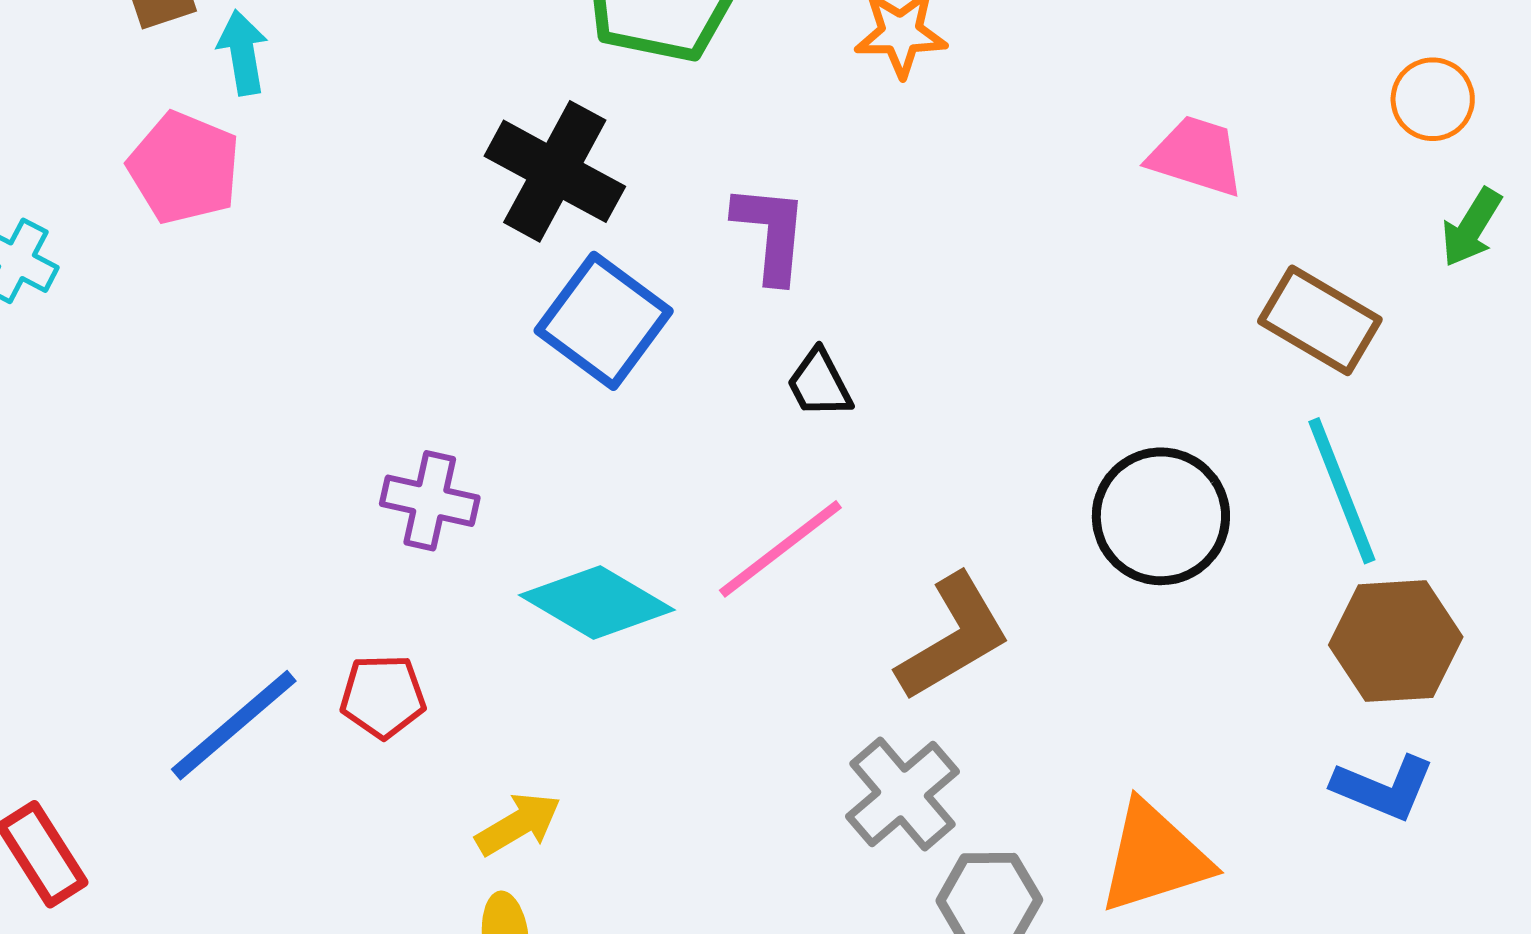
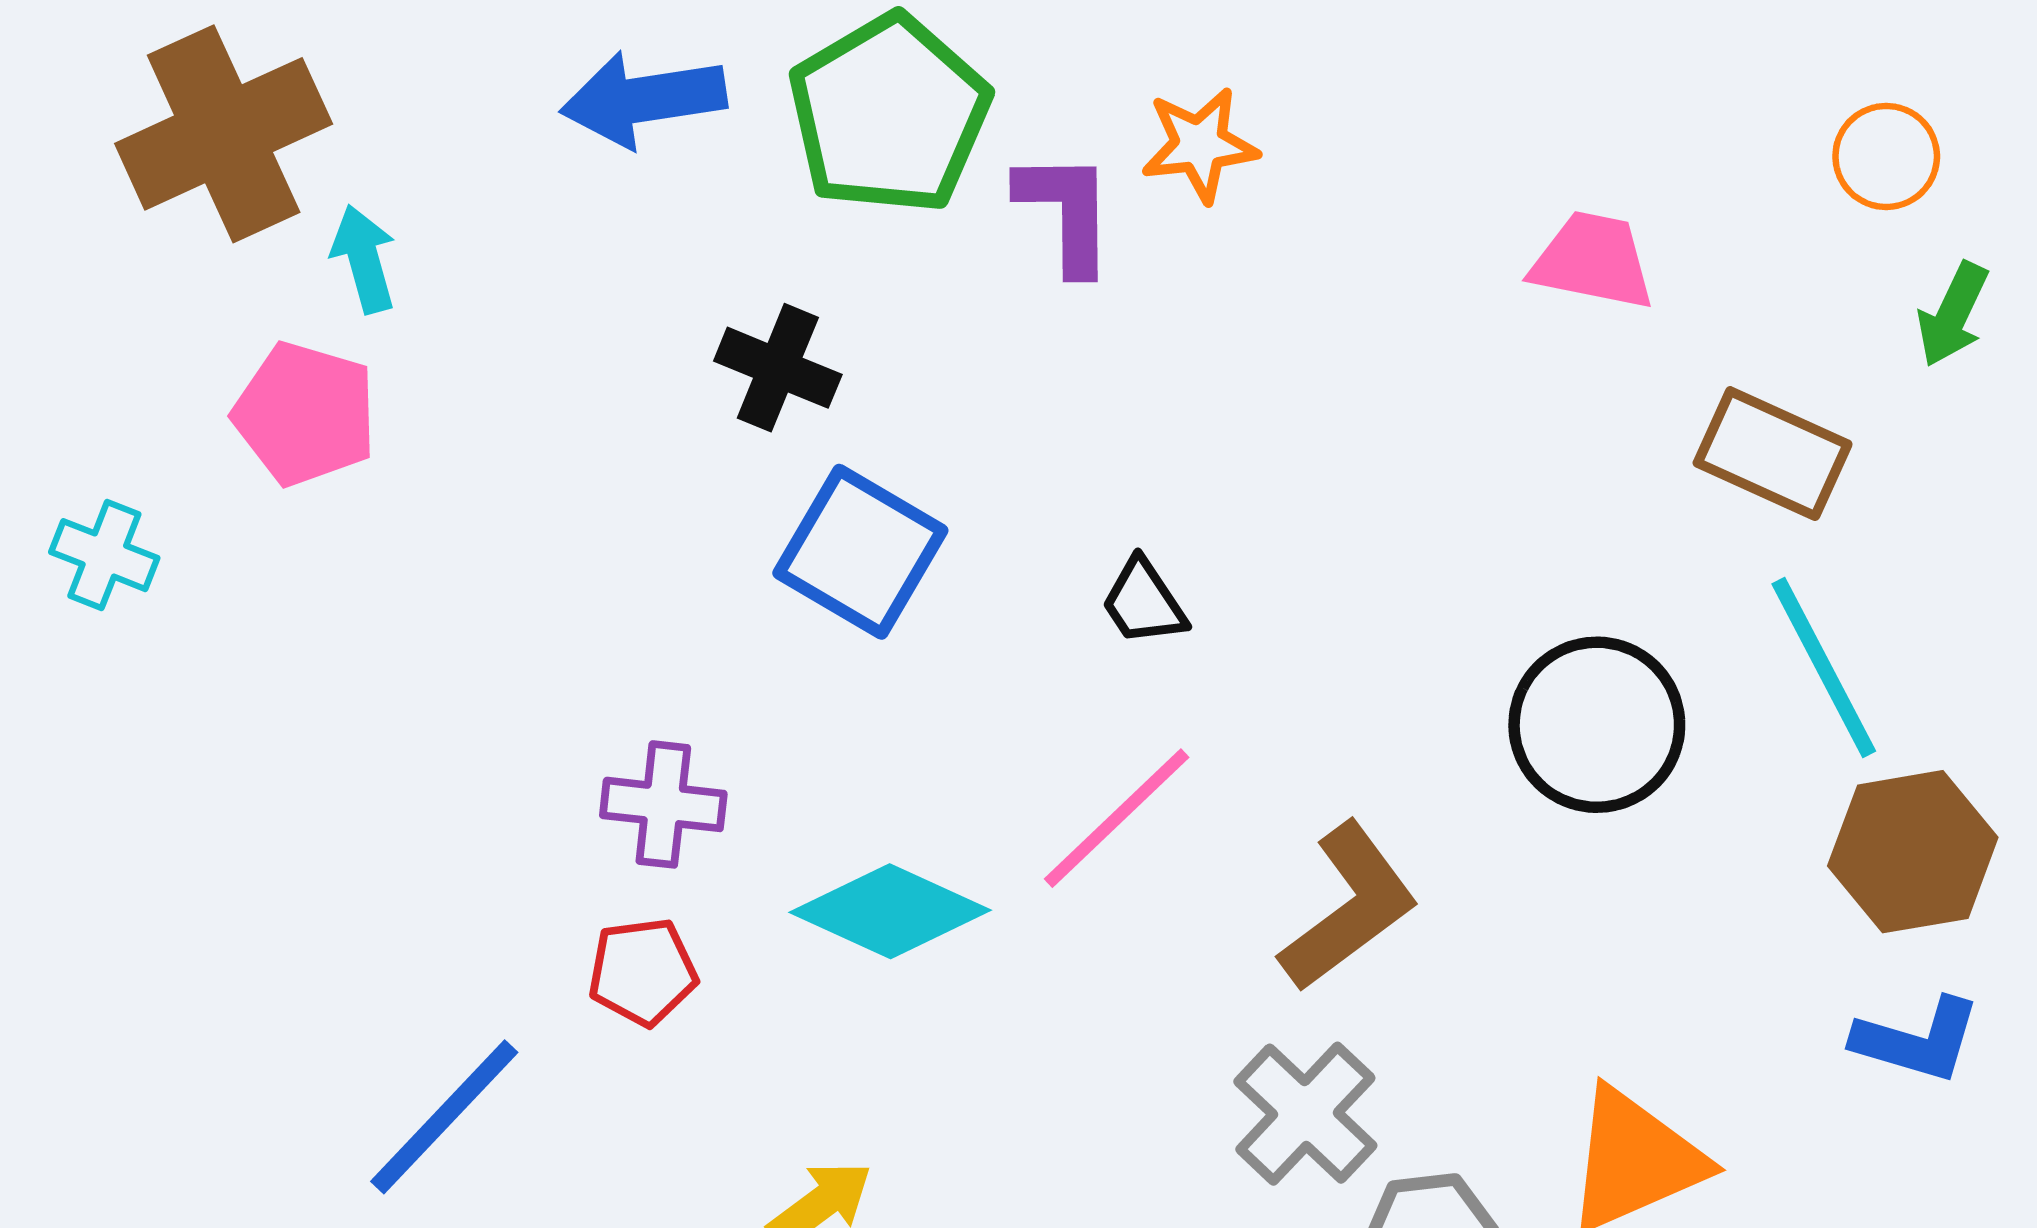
black cross: (555, 171) -> (778, 368), size x0.7
purple L-shape: (771, 233) -> (1066, 212), moved
red pentagon: (383, 696) -> (643, 972), moved

